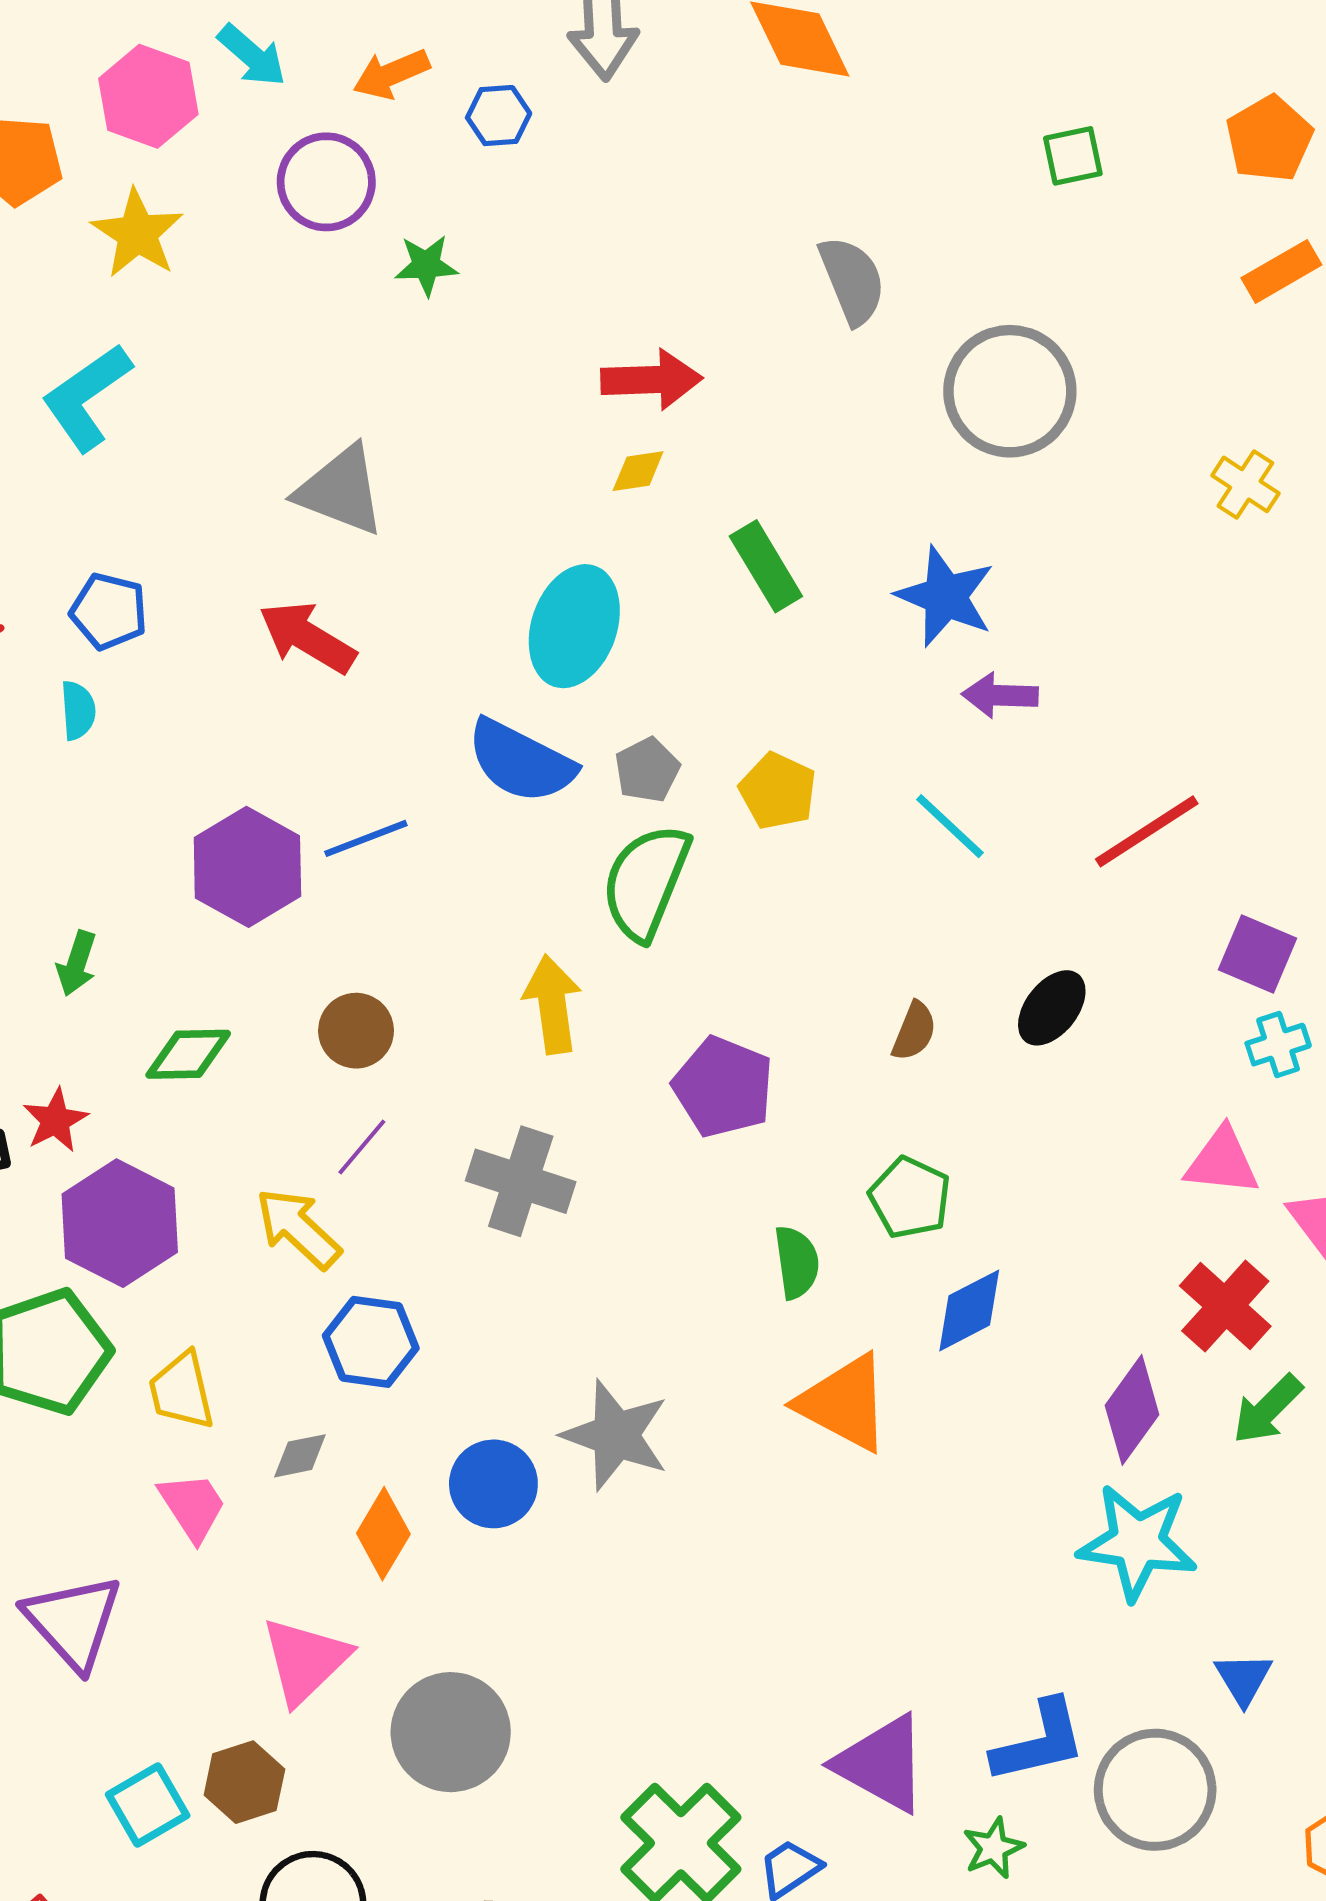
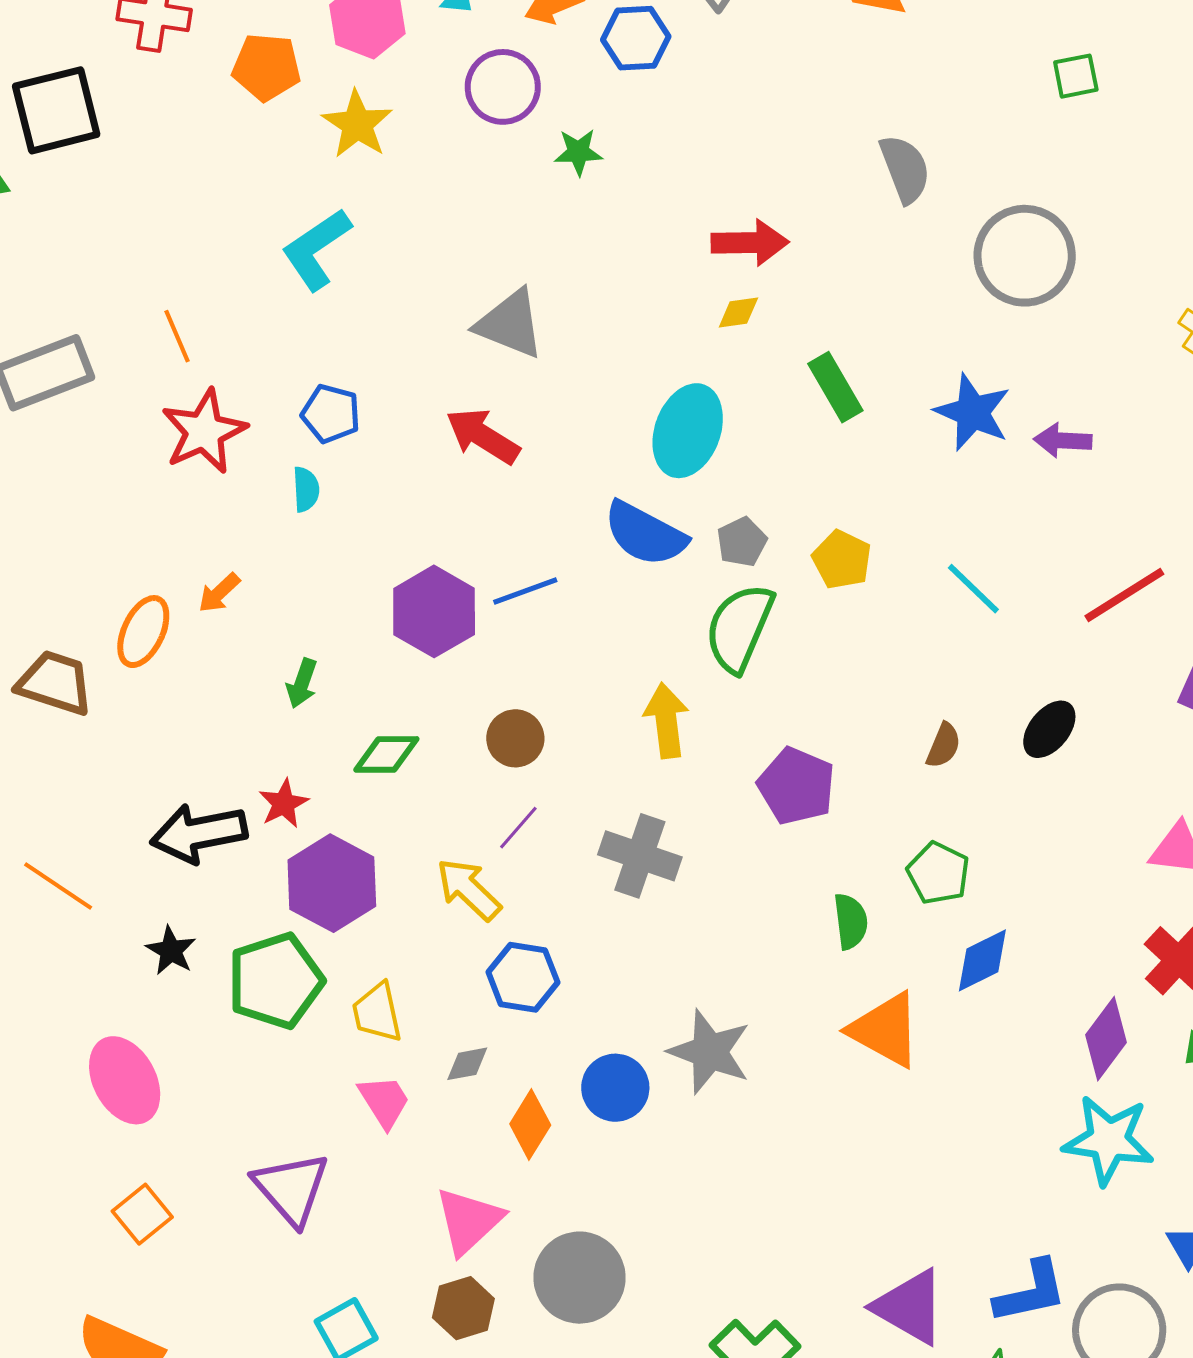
blue hexagon: (499, 116) -> (636, 38), size x1.4
purple arrow: (1000, 695) -> (1063, 440), moved
brown hexagon: (244, 1782) -> (463, 1308), moved

